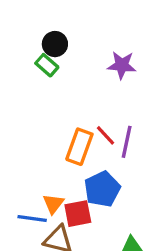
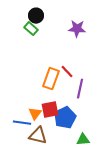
purple line: (127, 142) -> (80, 89), moved
blue pentagon: (102, 189) -> (65, 118), moved
red square: (78, 214) -> (50, 110), moved

